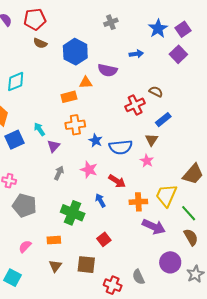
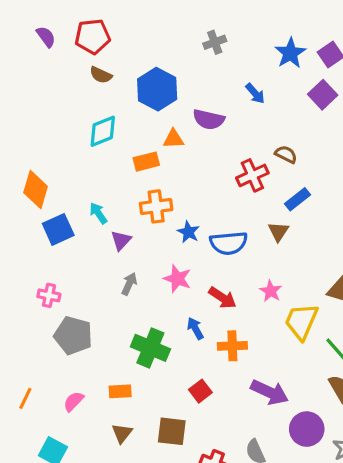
blue arrow: (136, 54) -> (255, 93), turned 56
cyan diamond: (16, 82) -> (103, 131), moved
pink star: (147, 161) -> (271, 291), moved
orange cross: (138, 202) -> (232, 346), moved
purple arrow: (154, 227) -> (270, 392), moved

